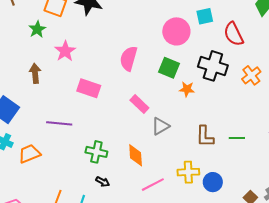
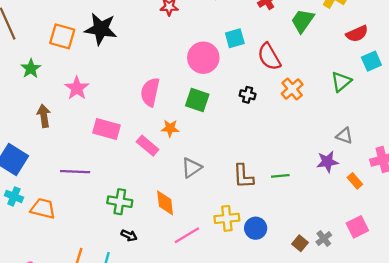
green star: (37, 29) -> (31, 69), moved
black cross: (213, 66) -> (248, 95), size x0.5
orange cross: (251, 75) -> (292, 89), moved
orange star: (187, 89) -> (170, 128), moved
pink rectangle: (139, 104) -> (148, 146), moved
orange trapezoid: (29, 154) -> (43, 208), turned 40

